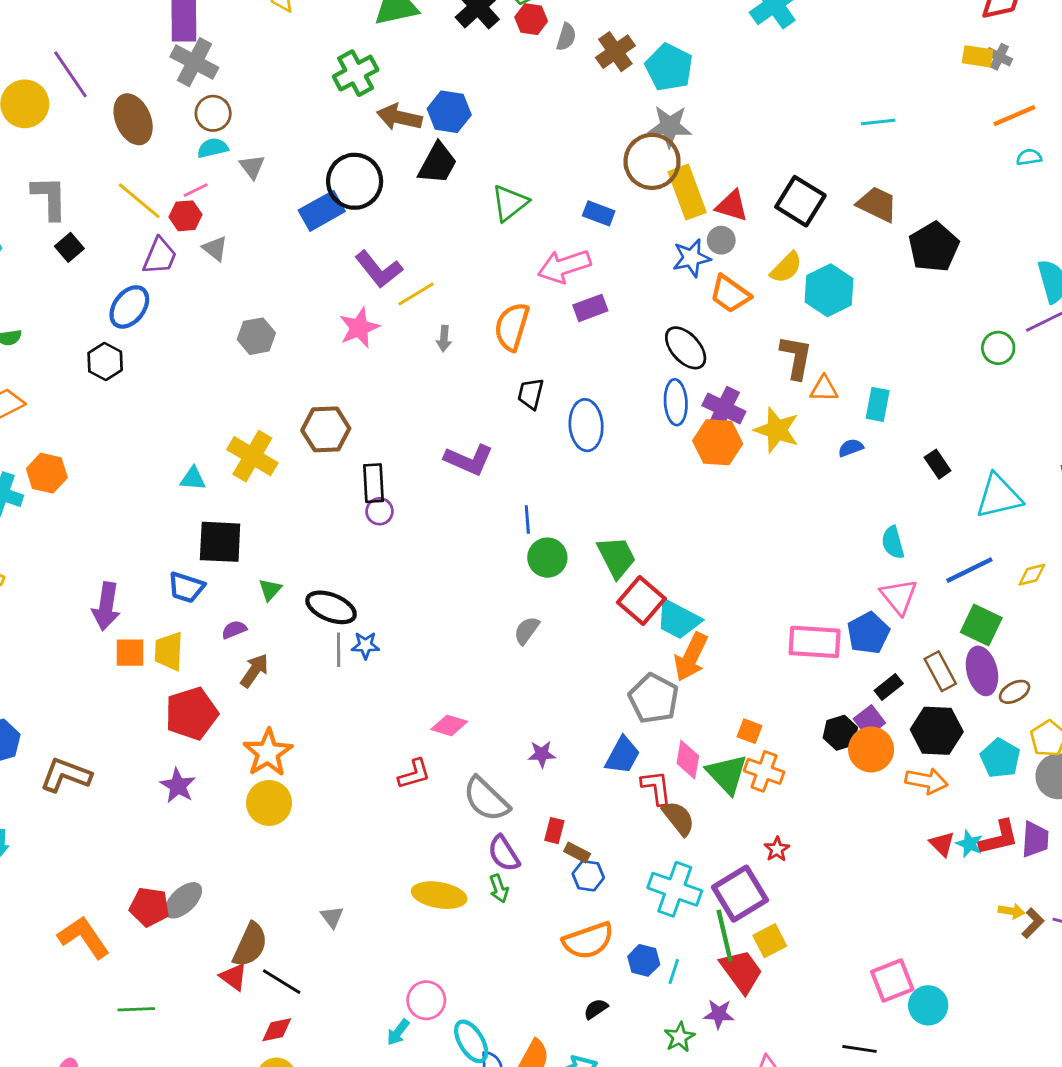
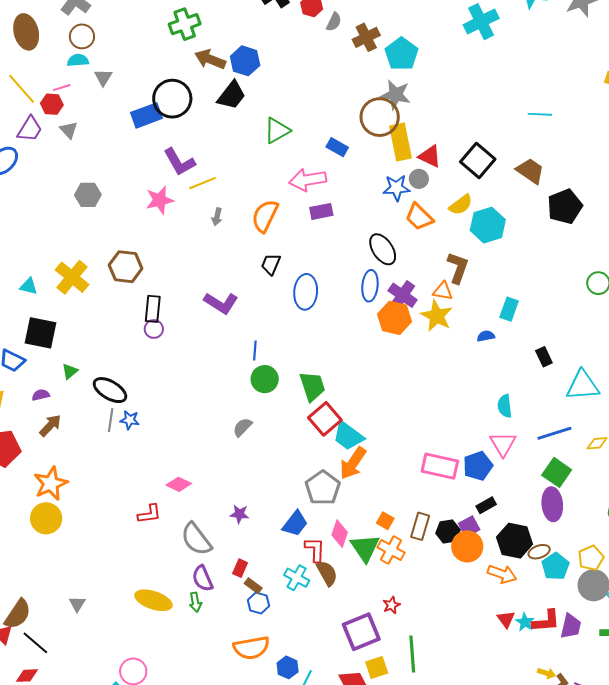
orange triangle: (824, 389) -> (443, 291), moved
brown rectangle: (940, 671) -> (420, 526), moved, turned 36
brown ellipse: (1015, 692) -> (539, 552), moved
cyan cross: (675, 889) -> (297, 578), moved, size x0.7
green line: (725, 936) -> (412, 654), moved

